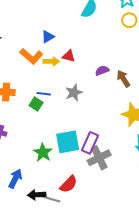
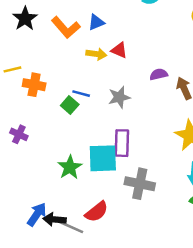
orange L-shape: (31, 56) -> (66, 27), moved
purple rectangle: (90, 143) -> (122, 143), moved, turned -30
gray cross: (99, 158) -> (140, 184), turned 30
blue arrow: (15, 179) -> (37, 214), moved

